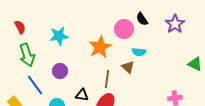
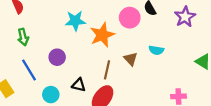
cyan star: (59, 36) -> (75, 21), moved
cyan semicircle: (139, 52) -> (156, 50), moved
green arrow: (27, 55) -> (23, 37), size x0.7

